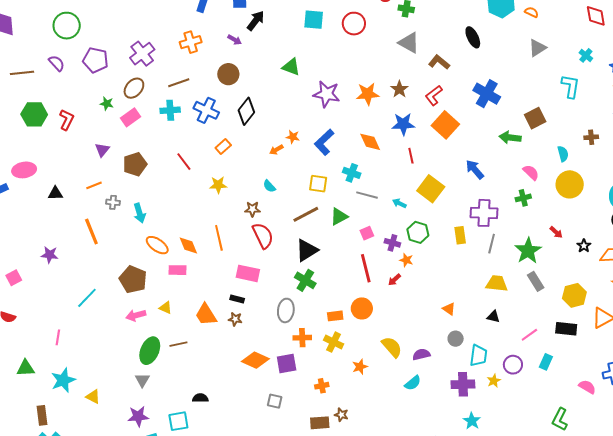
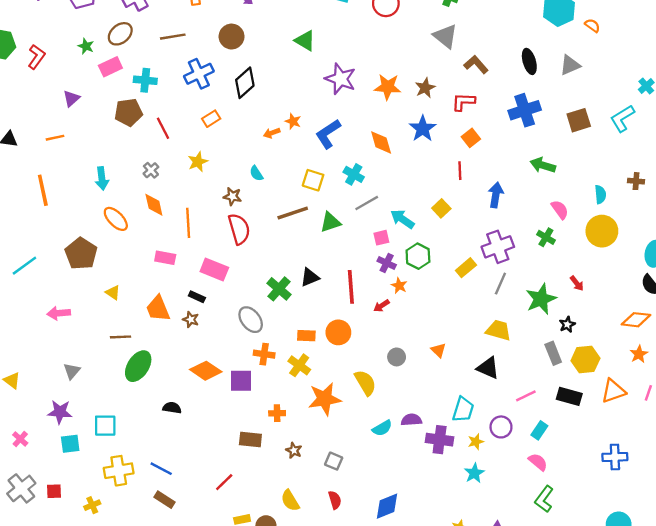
black ellipse: (473, 37) -> (529, 61), moved
gray triangle: (537, 48) -> (570, 65), moved
cyan L-shape: (570, 86) -> (622, 118), turned -140
blue cross: (487, 94) -> (525, 110), turned 32
red L-shape: (434, 95) -> (463, 102), turned 30
cyan cross: (170, 110) -> (145, 80), moved
blue cross: (206, 110) -> (199, 74), turned 30
brown square: (535, 118) -> (579, 120), moved
blue star: (403, 124) -> (423, 129), turned 30
orange square: (445, 125) -> (471, 138), size x0.6
red line: (411, 156) -> (460, 171), moved
brown pentagon: (135, 164) -> (128, 112), moved
blue arrow: (475, 169) -> (496, 195), turned 40
yellow star: (218, 185) -> (198, 162), turned -30
yellow square: (431, 189) -> (441, 208), size x0.6
gray line: (367, 195) -> (367, 203), turned -55
green cross: (523, 198) -> (546, 237), turned 35
gray cross: (113, 202) -> (151, 170), moved, turned 32
cyan arrow: (399, 203) -> (402, 219), size x1.5
purple cross: (484, 213) -> (498, 247), turned -32
pink square: (367, 233) -> (381, 238), moved
yellow rectangle: (460, 235) -> (466, 268), turned 48
orange diamond: (188, 245) -> (154, 205), moved
black star: (584, 246) -> (567, 324), moved
black triangle: (307, 250) -> (310, 277), moved, size x0.7
pink rectangle: (178, 270) -> (165, 258), moved
gray rectangle: (536, 281) -> (553, 353), moved
gray ellipse: (286, 310) -> (251, 320), turned -55
pink arrow: (136, 315) -> (59, 313), moved
black triangle: (493, 317) -> (488, 368), size x1.5
gray circle: (456, 339) -> (397, 357), moved
green ellipse: (150, 351) -> (138, 366), moved
purple semicircle: (421, 354) -> (411, 420), moved
orange star: (360, 367) -> (325, 399), size x1.8
pink semicircle: (587, 387) -> (538, 462), moved
black semicircle: (200, 398) -> (172, 408), moved
gray square: (275, 401) -> (334, 461), moved
cyan star: (472, 421) -> (474, 473), moved
brown rectangle: (320, 423) -> (250, 439), moved

